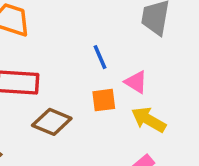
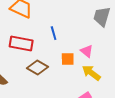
blue line: (100, 57) -> (54, 33), moved

